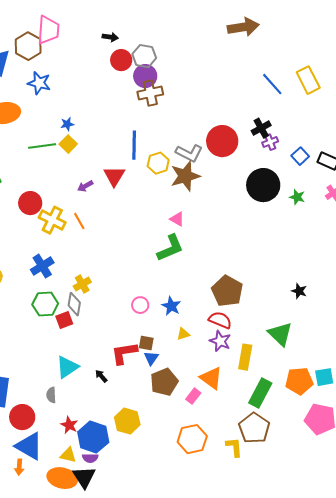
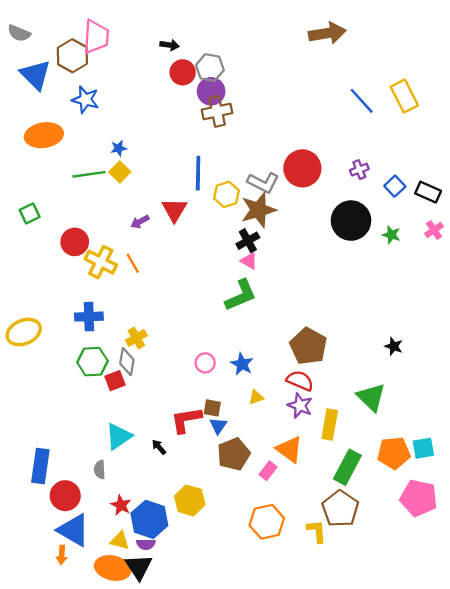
black cross: (261, 128) -> (248, 241), moved
blue cross: (42, 266) -> (89, 317), turned 30

